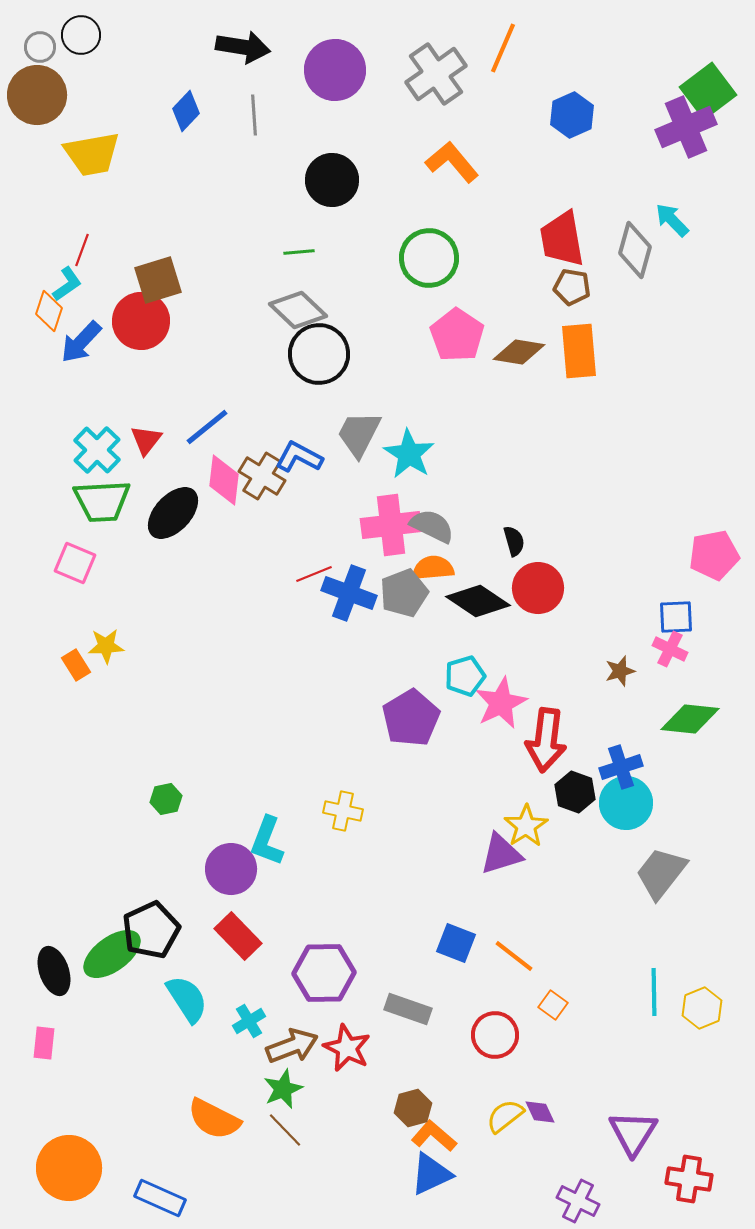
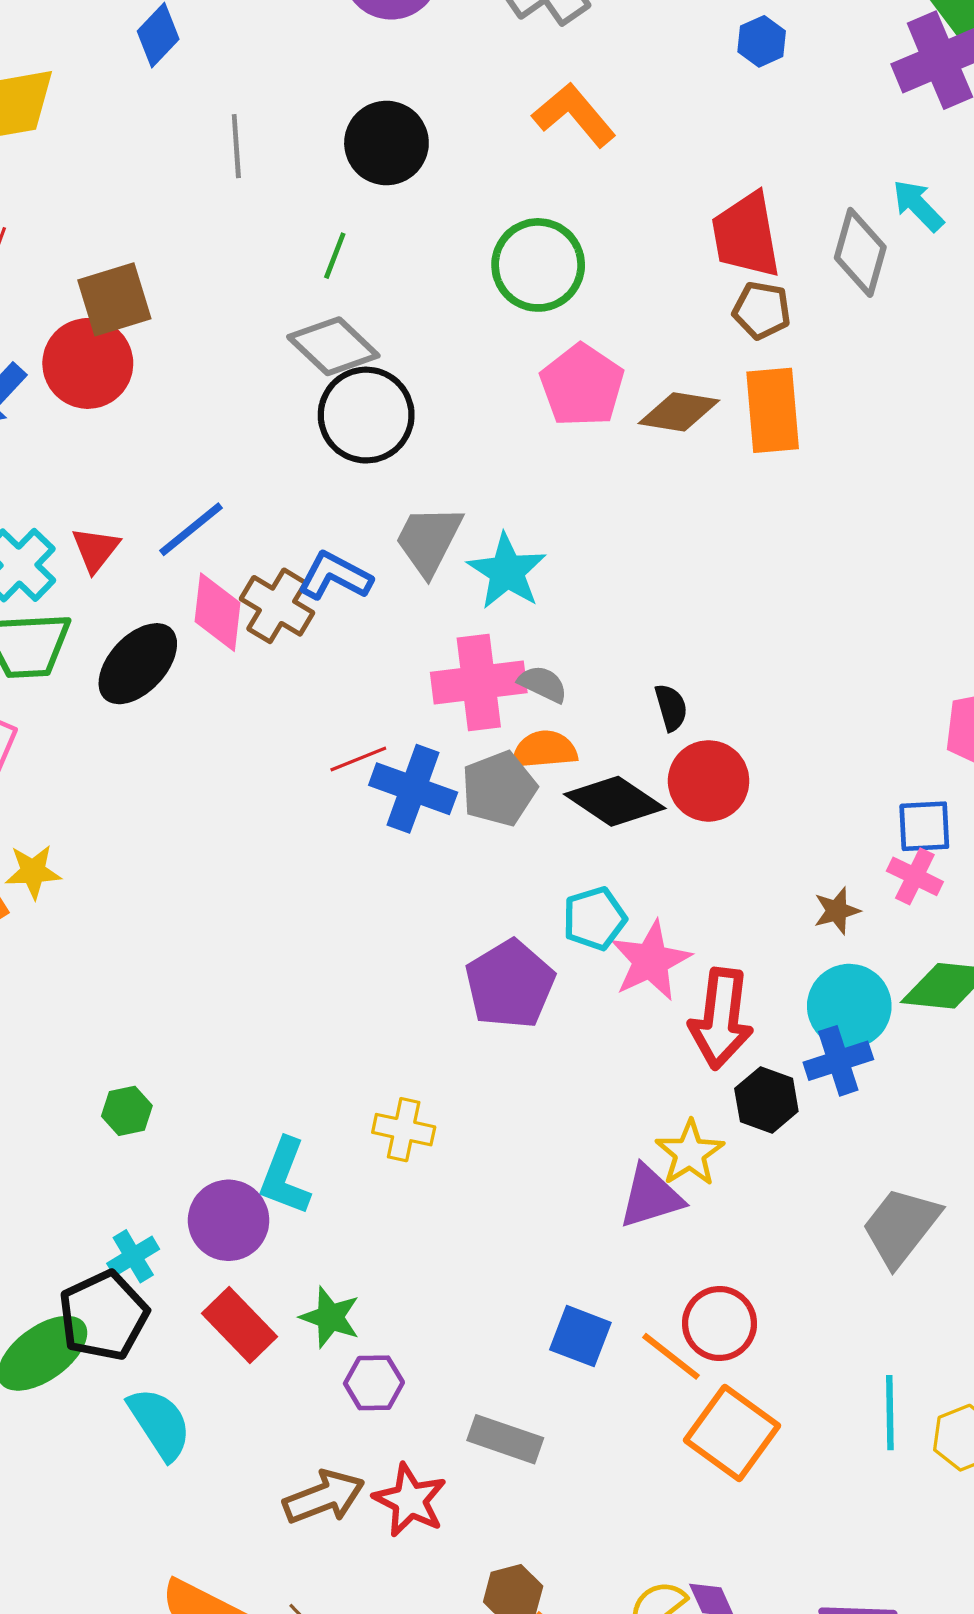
gray line: (254, 115) -> (236, 146), moved
blue hexagon: (572, 115) -> (762, 41), size x0.7
green line: (299, 252) -> (335, 256), turned -64
gray semicircle: (432, 526) -> (543, 684), size x0.7
cyan circle: (626, 803) -> (849, 1006), moved
purple hexagon: (324, 973) -> (374, 1383), size x0.6
orange square: (553, 1005) -> (732, 1433), size x2.0
cyan cross: (249, 1021) -> (133, 1256), moved
red circle: (495, 1035) -> (719, 1324), moved
green star: (283, 1089) -> (330, 1317), moved, turned -30

